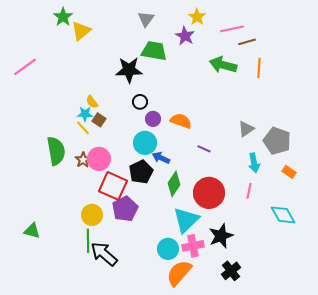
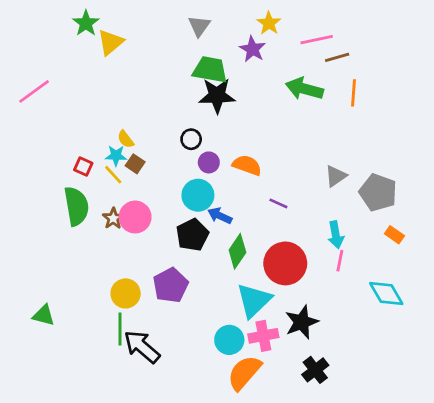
black star: (129, 70) -> (217, 96), moved
cyan arrow: (254, 163) -> (336, 235), moved
red square: (113, 186) -> (83, 167), moved, size x0.5

